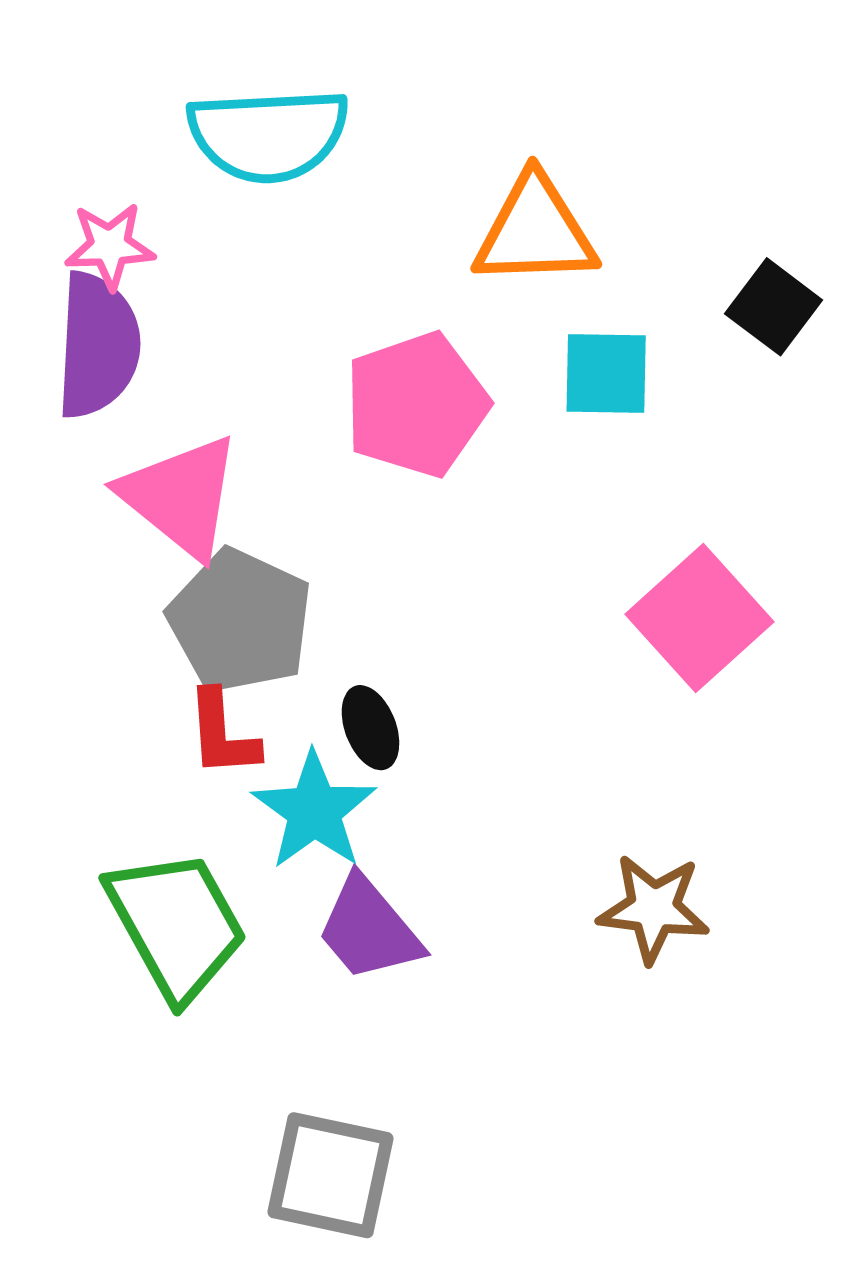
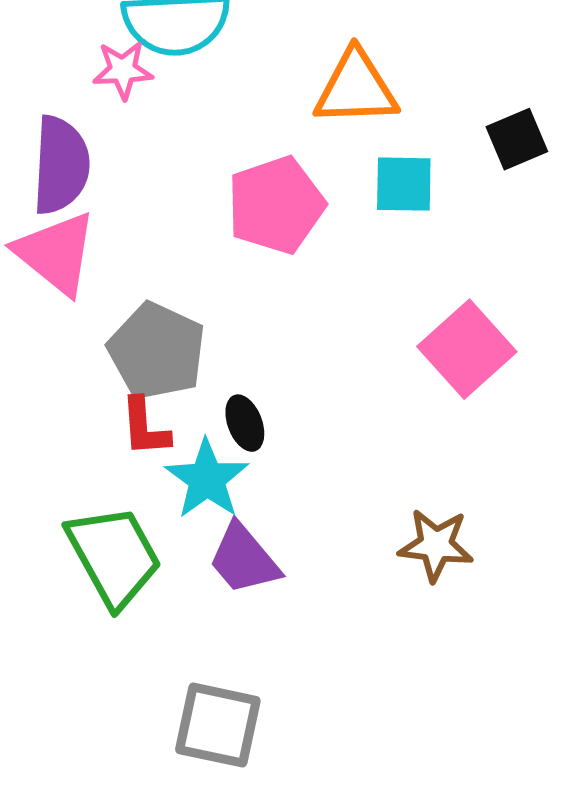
pink star: (110, 246) -> (123, 70), moved
black square: (774, 307) -> (517, 139), turned 30
pink triangle: (181, 496) -> (56, 253), moved

